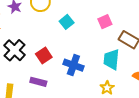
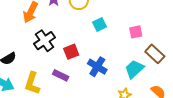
cyan trapezoid: (111, 59) -> (134, 69), turned 30

